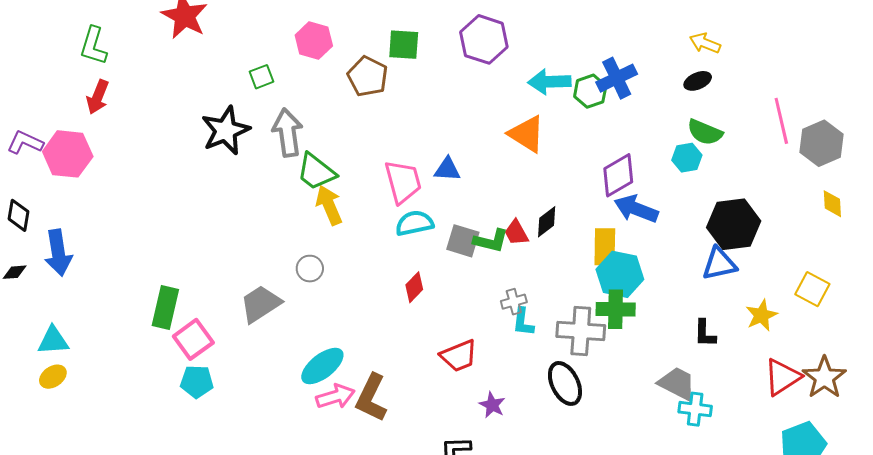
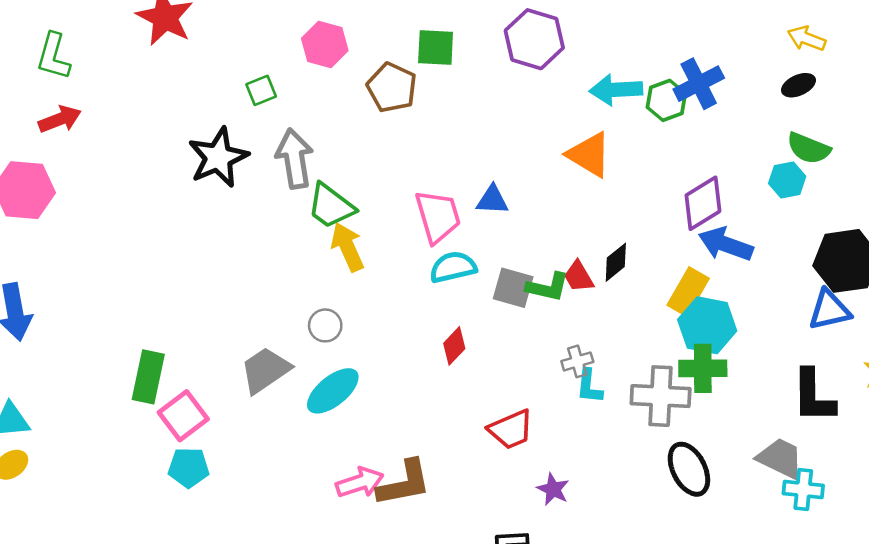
red arrow: (98, 97) -> (60, 119), turned -132
yellow rectangle: (605, 247) -> (688, 292), turned 30
black L-shape: (705, 333) -> (813, 396), size x1.6
cyan ellipse: (322, 366) -> (333, 391), moved
black ellipse: (565, 383) -> (689, 469), moved
brown L-shape: (371, 398) -> (404, 483), turned -126

